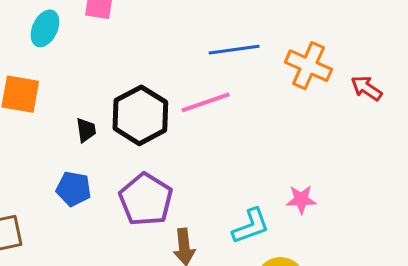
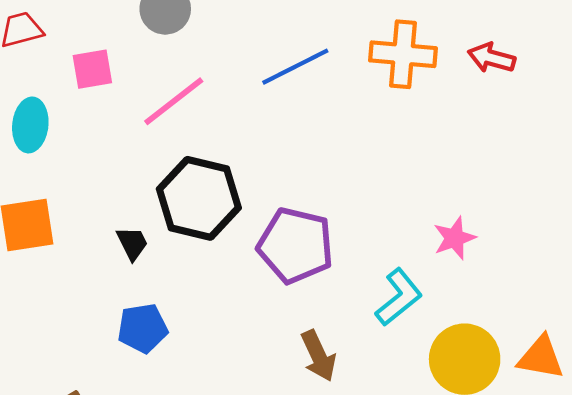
pink line: (206, 102) -> (174, 101), moved
purple pentagon: (146, 200) -> (296, 245), moved

